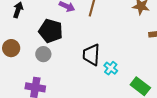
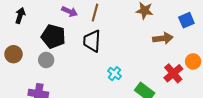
black trapezoid: (91, 55) -> (92, 41), moved

